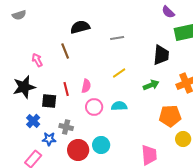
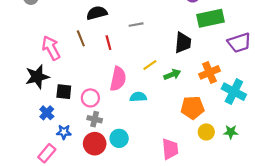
pink arrow: (37, 60) -> (51, 48), size x1.6
yellow line: (119, 73) -> (150, 65), moved
pink semicircle: (86, 86) -> (118, 79), moved, size x1.6
red line: (66, 89) -> (108, 43), moved
pink circle: (94, 107) -> (90, 98), moved
gray cross: (66, 127) -> (95, 119), moved

